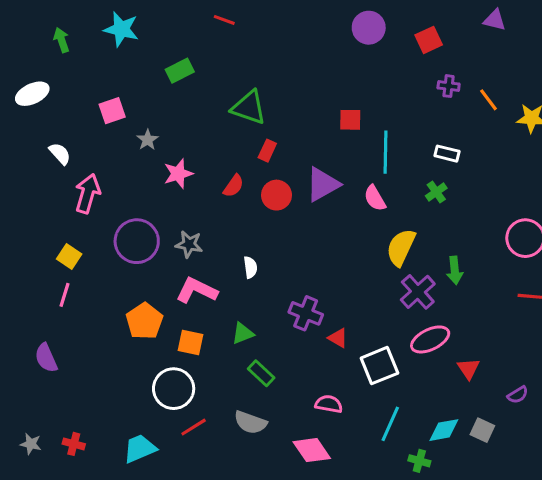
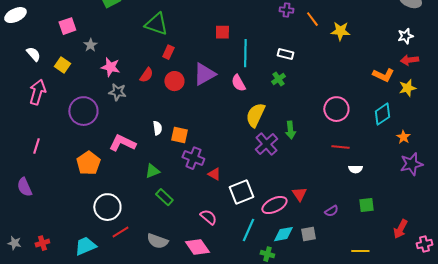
pink star: (178, 174) -> (110, 67), turned 30
pink arrow: (88, 194) -> (37, 92), moved
gray star: (189, 244) -> (117, 92), moved
yellow square: (69, 257) -> (62, 65), moved
pink ellipse: (430, 339) -> (274, 205), moved
orange square: (190, 343) -> (179, 135), moved
pink semicircle: (329, 404) -> (208, 217), turned 30
gray semicircle: (250, 422) -> (157, 241), moved
gray square: (482, 430) -> (308, 234), turned -35
red cross: (74, 444) -> (42, 243), turned -32

